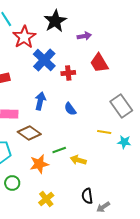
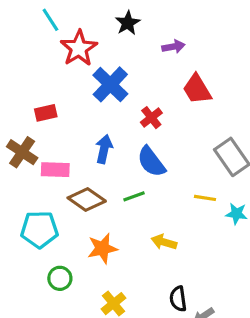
black star: (55, 21) -> (128, 23), size x0.7
red cross: (68, 73) -> (151, 118), moved, turned -32
blue semicircle: (70, 109) -> (151, 162), size x1.5
green line: (59, 150) -> (134, 196), moved

